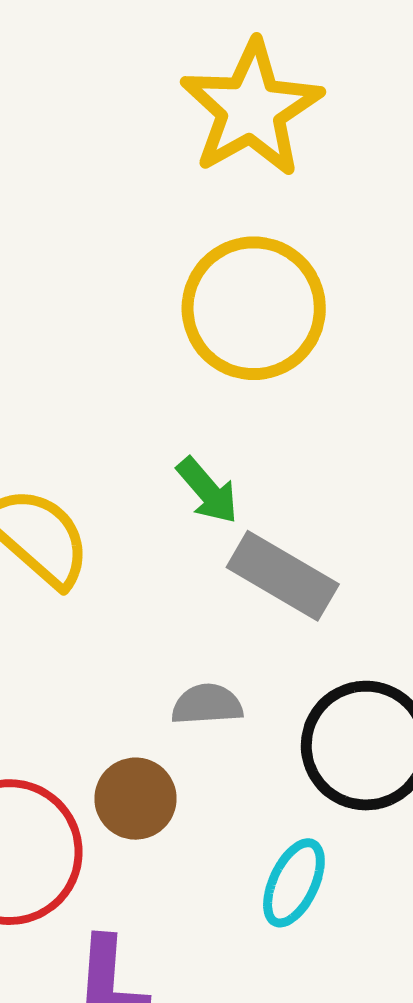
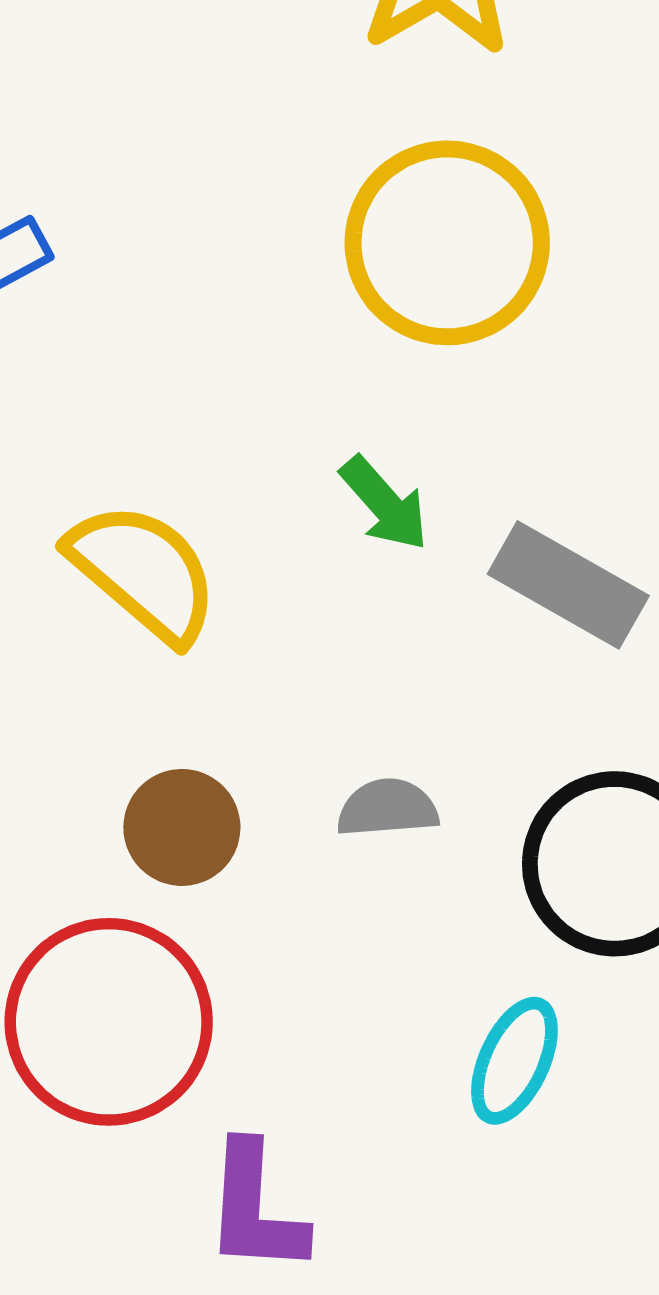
gray rectangle: (283, 576) -> (568, 585), moved
brown circle: (135, 799) -> (182, 827), moved

